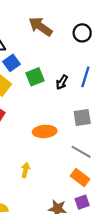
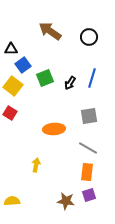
orange rectangle: (80, 177) -> (87, 172), turned 60

